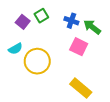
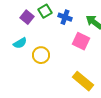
blue cross: (71, 21) -> (65, 17), moved
yellow circle: (37, 61) -> (41, 55), size x0.7

